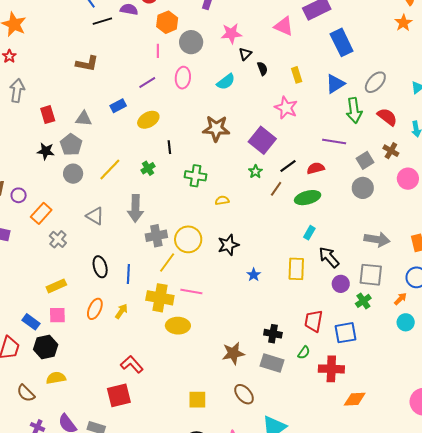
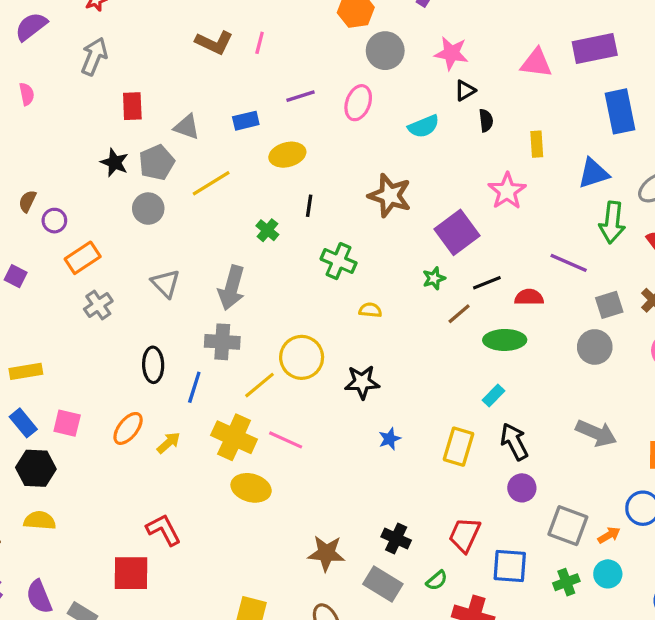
pink triangle: (284, 26) -> (536, 63), turned -30
pink line: (158, 51) -> (260, 43), moved
green cross: (148, 168) -> (267, 230), turned -32
yellow line: (110, 170) -> (211, 183), moved
gray cross: (156, 236) -> (222, 342), moved
gray square: (371, 275) -> (568, 526), moved
yellow rectangle: (56, 286) -> (26, 371), moved
green cross: (363, 301) -> (566, 582), moved

